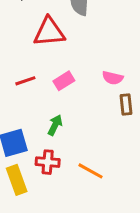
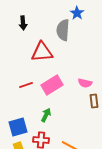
pink rectangle: (64, 81) -> (52, 85), size x1.5

